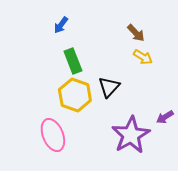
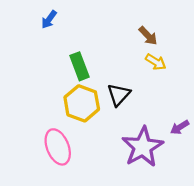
blue arrow: (61, 25) -> (49, 19), moved

